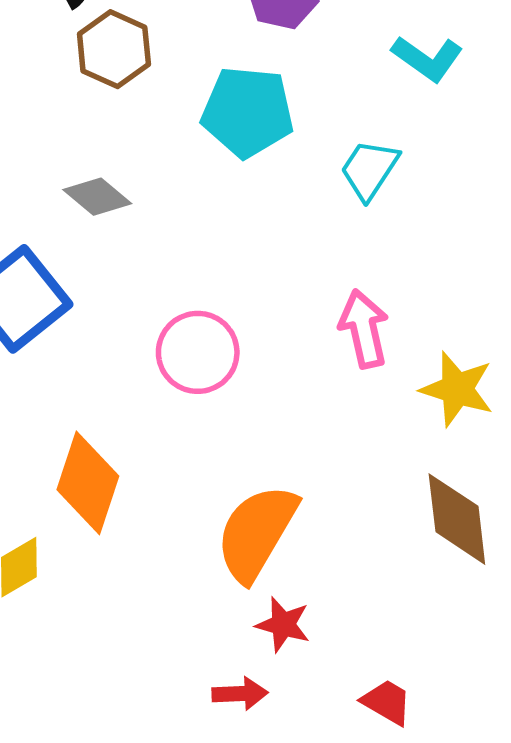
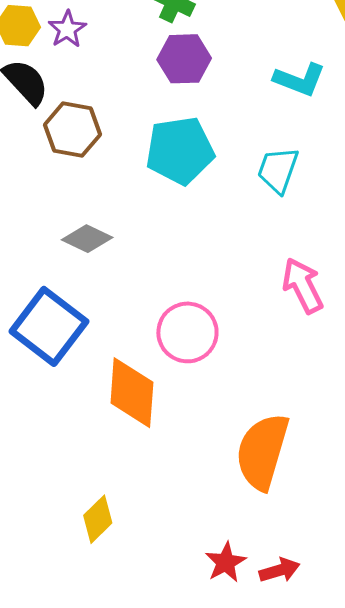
orange diamond: (88, 483) -> (132, 393), moved
red star: (283, 625) -> (226, 562), moved, turned -30

